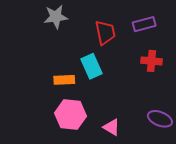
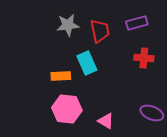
gray star: (56, 17) -> (68, 25), moved

